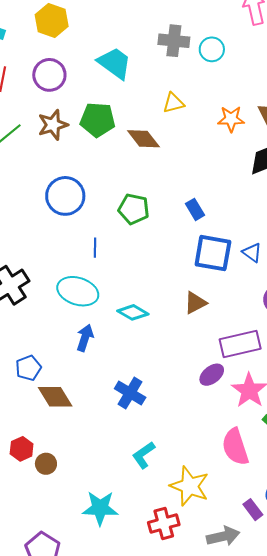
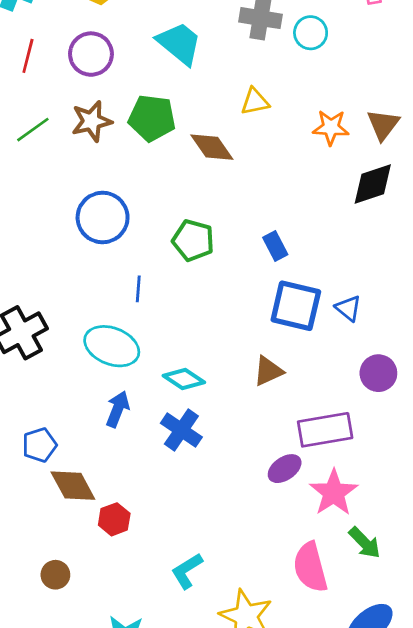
blue cross: (130, 393) -> (181, 430), moved
red hexagon: (22, 449) -> (114, 519), moved

